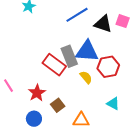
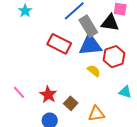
black triangle: (103, 24) -> (110, 23), moved
gray rectangle: (69, 56) -> (88, 26), moved
red rectangle: (54, 65) -> (59, 44), moved

